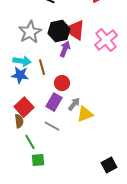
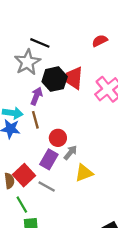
gray star: (30, 32) -> (27, 62), moved
purple arrow: (65, 49) -> (36, 96), moved
gray arrow: (74, 104) -> (70, 153), moved
red square: (24, 107) -> (24, 175), moved

